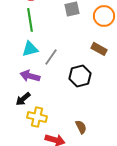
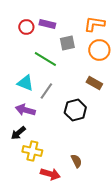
green line: (30, 20) -> (45, 59), moved, turned -50
cyan triangle: (30, 49) -> (25, 83), turned 36

